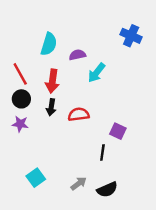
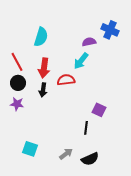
purple semicircle: (77, 55) -> (89, 42), moved
red semicircle: (79, 114) -> (66, 80), moved
cyan square: (36, 178) -> (30, 149), turned -35

